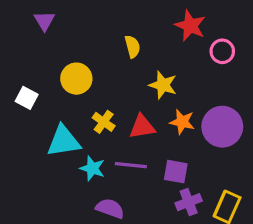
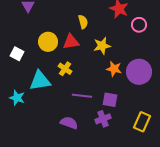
yellow star: (163, 85) -> (102, 46), turned -30
red triangle: (142, 127) -> (71, 42), moved
cyan star: (92, 168) -> (17, 98), moved
purple cross: (189, 202) -> (103, 119), moved

